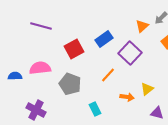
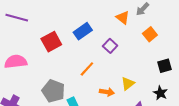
orange triangle: (142, 26) -> (123, 18), turned -40
purple square: (130, 53) -> (110, 46), size x0.6
gray pentagon: (70, 84) -> (53, 91), moved

